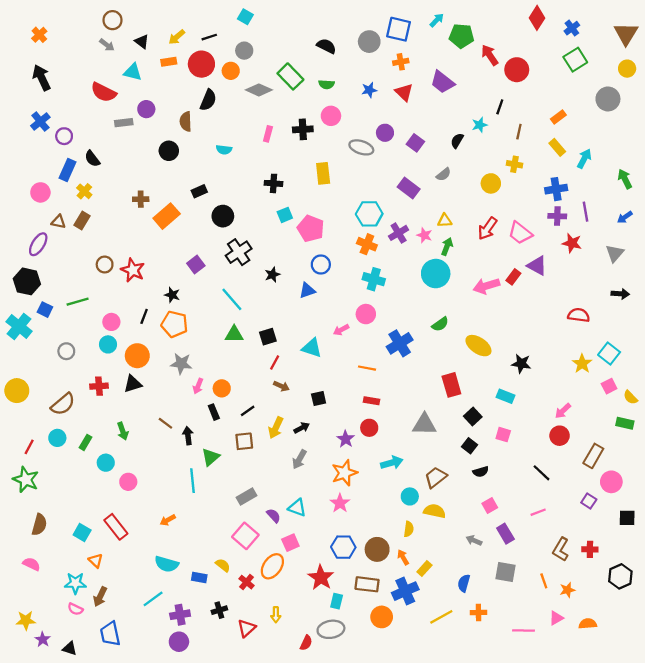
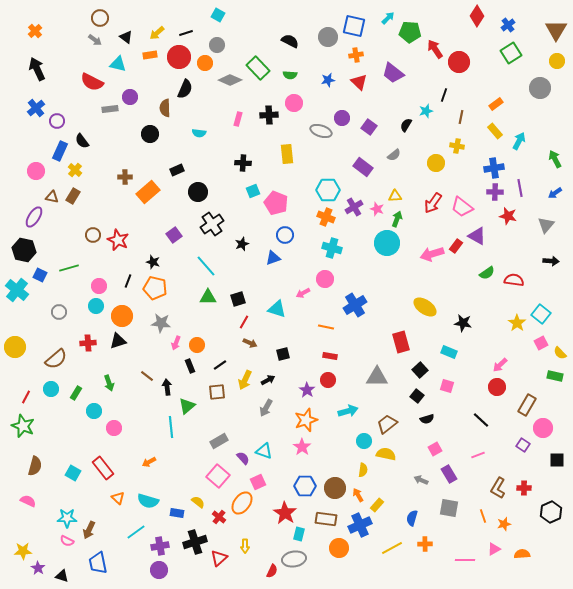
green semicircle: (440, 324) -> (487, 273), moved
orange triangle: (96, 561) -> (118, 498), moved
black cross: (219, 610) -> (195, 542), size x1.6

